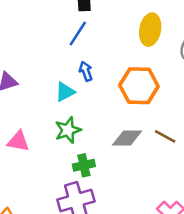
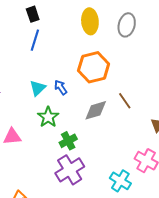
blue arrow: (86, 71) -> (61, 87), moved
brown line: (165, 136) -> (125, 101), turned 42

